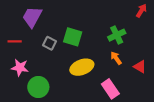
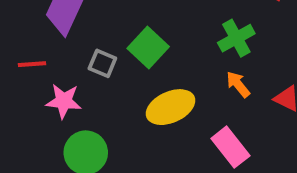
green square: (73, 37) -> (148, 48), turned 30
pink star: (20, 68) -> (64, 101), moved

